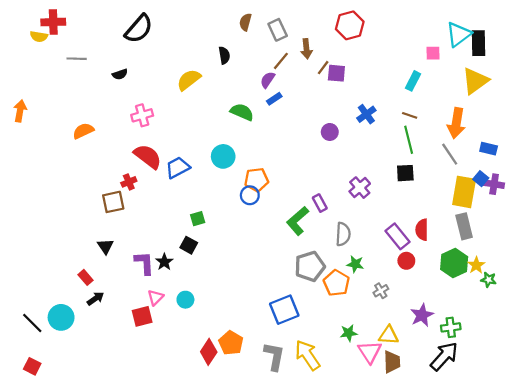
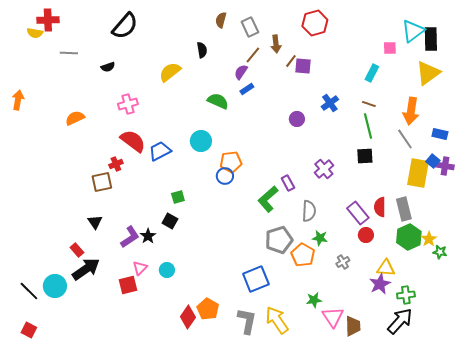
gray rectangle: (464, 226) -> (404, 209), moved
purple L-shape: (144, 263) -> (130, 237), turned 60
black arrow: (95, 299) -> (86, 269), size x1.8
yellow triangle: (389, 335) -> (386, 268), moved

